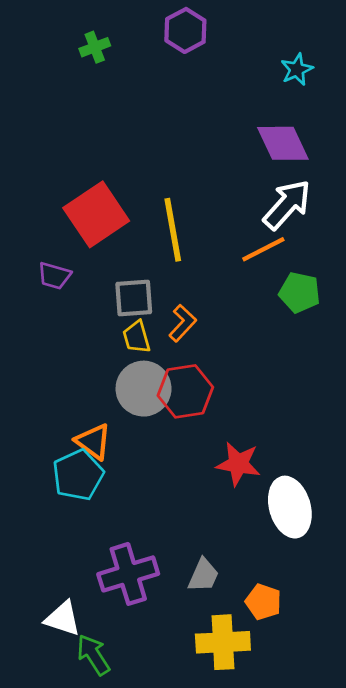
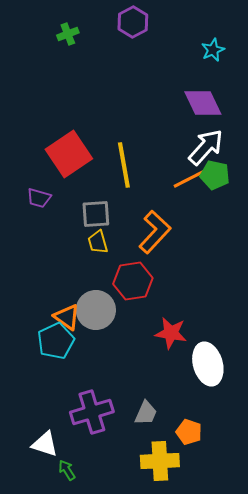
green pentagon: (300, 292) -> (215, 175), moved
orange L-shape: (183, 323) -> (155, 232), moved, size x1.6
gray circle: (144, 389) -> (96, 310), moved
green arrow: (93, 655) -> (67, 470), size x0.7

